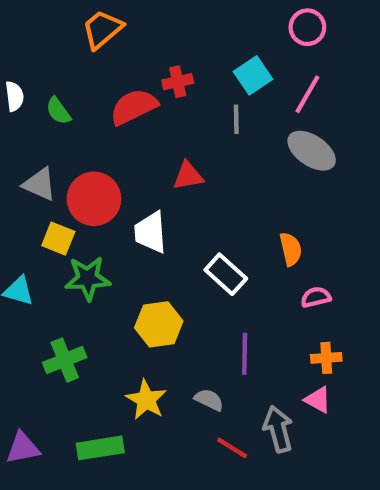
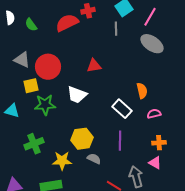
red triangle: (188, 176) -> (94, 66), moved
white trapezoid: (150, 232) -> (77, 95), moved, turned -65
yellow square: (58, 239) -> (31, 86), turned -35
white rectangle: (226, 274) -> (122, 109), moved
yellow hexagon: (159, 324) -> (82, 139), moved
yellow star: (146, 400) -> (62, 161), moved, turned -30
gray semicircle: (209, 400) -> (94, 159), moved

